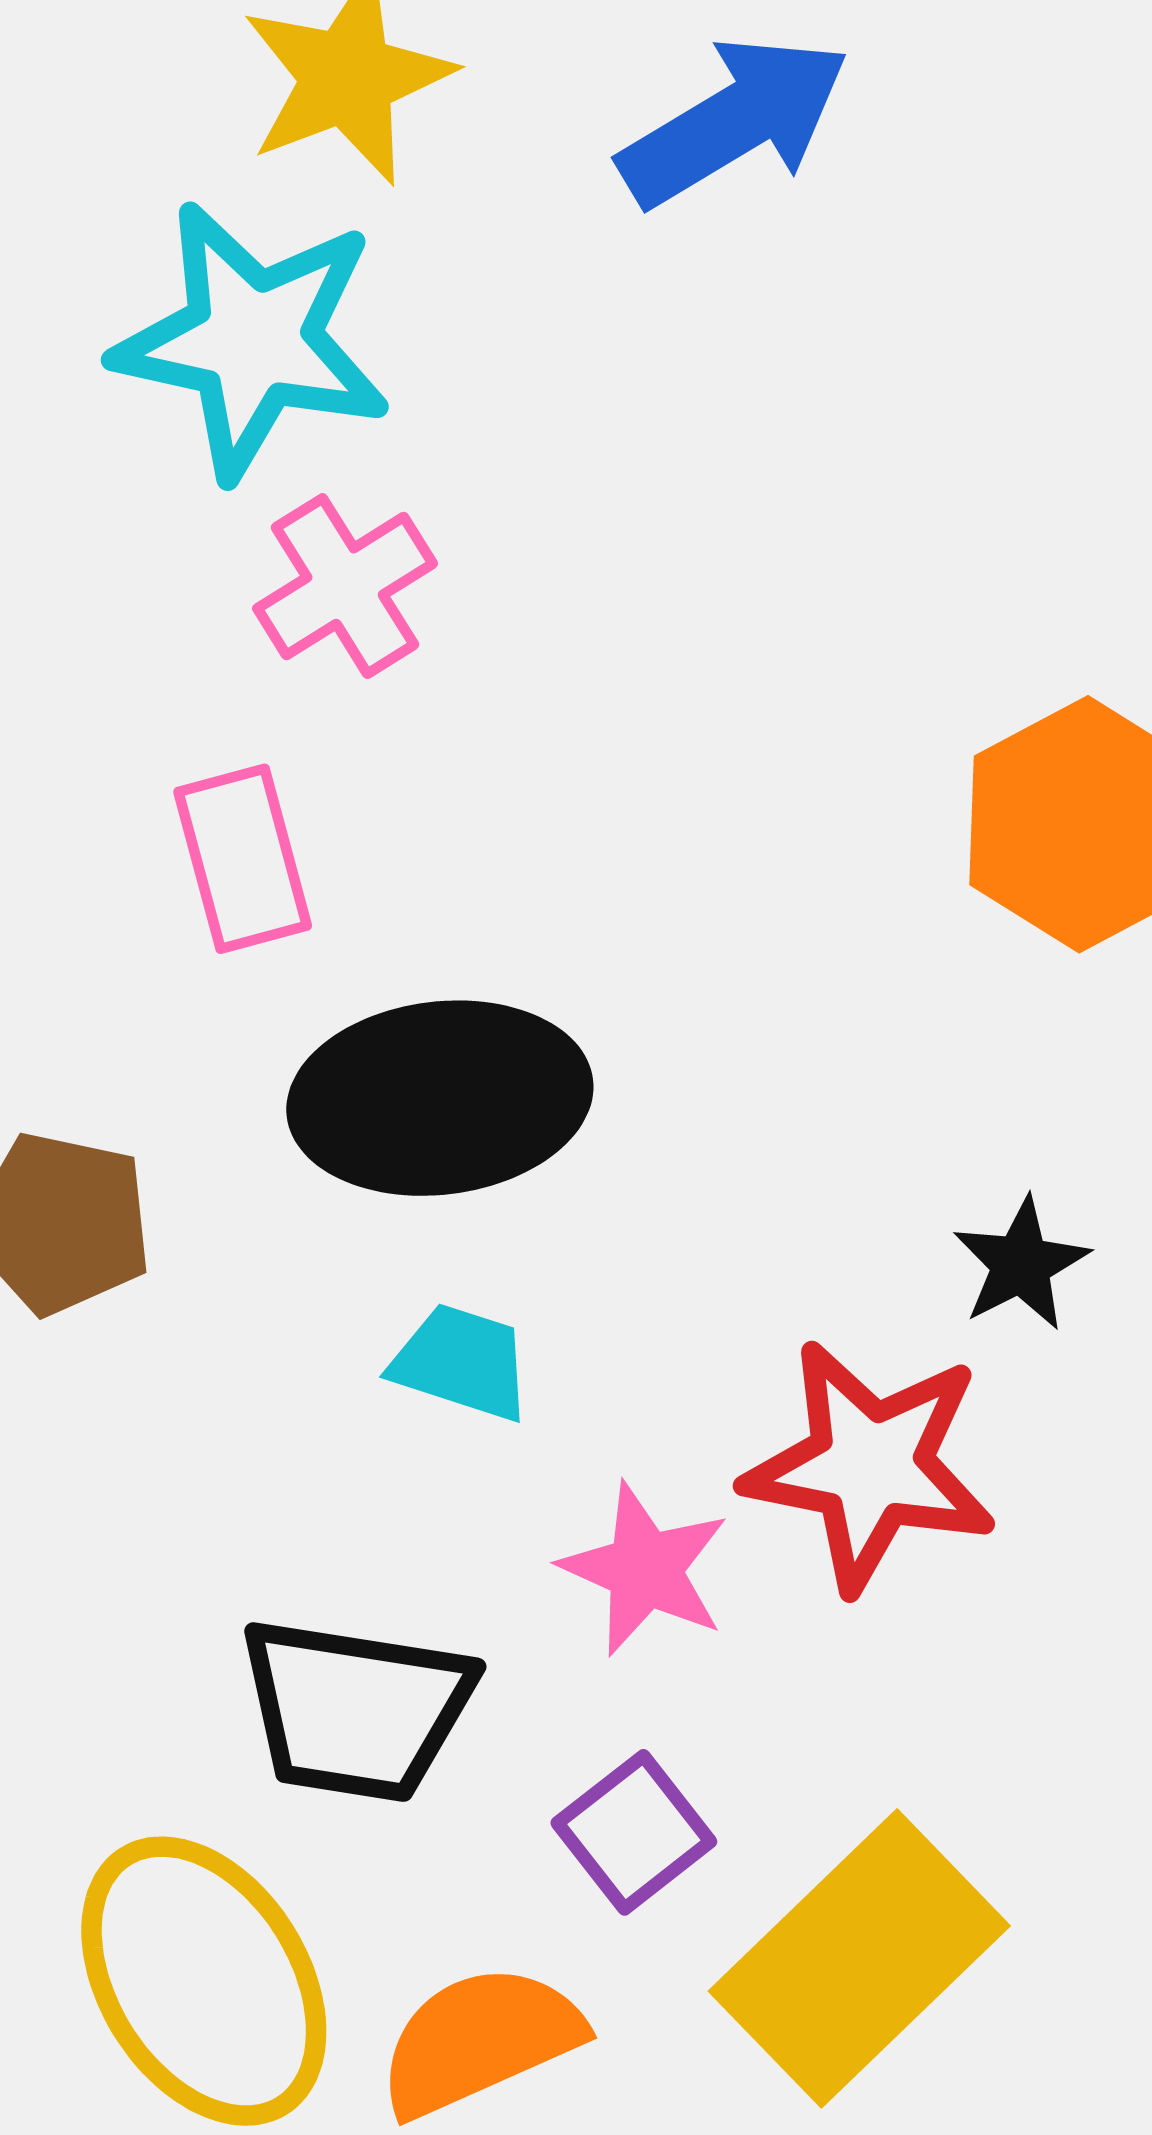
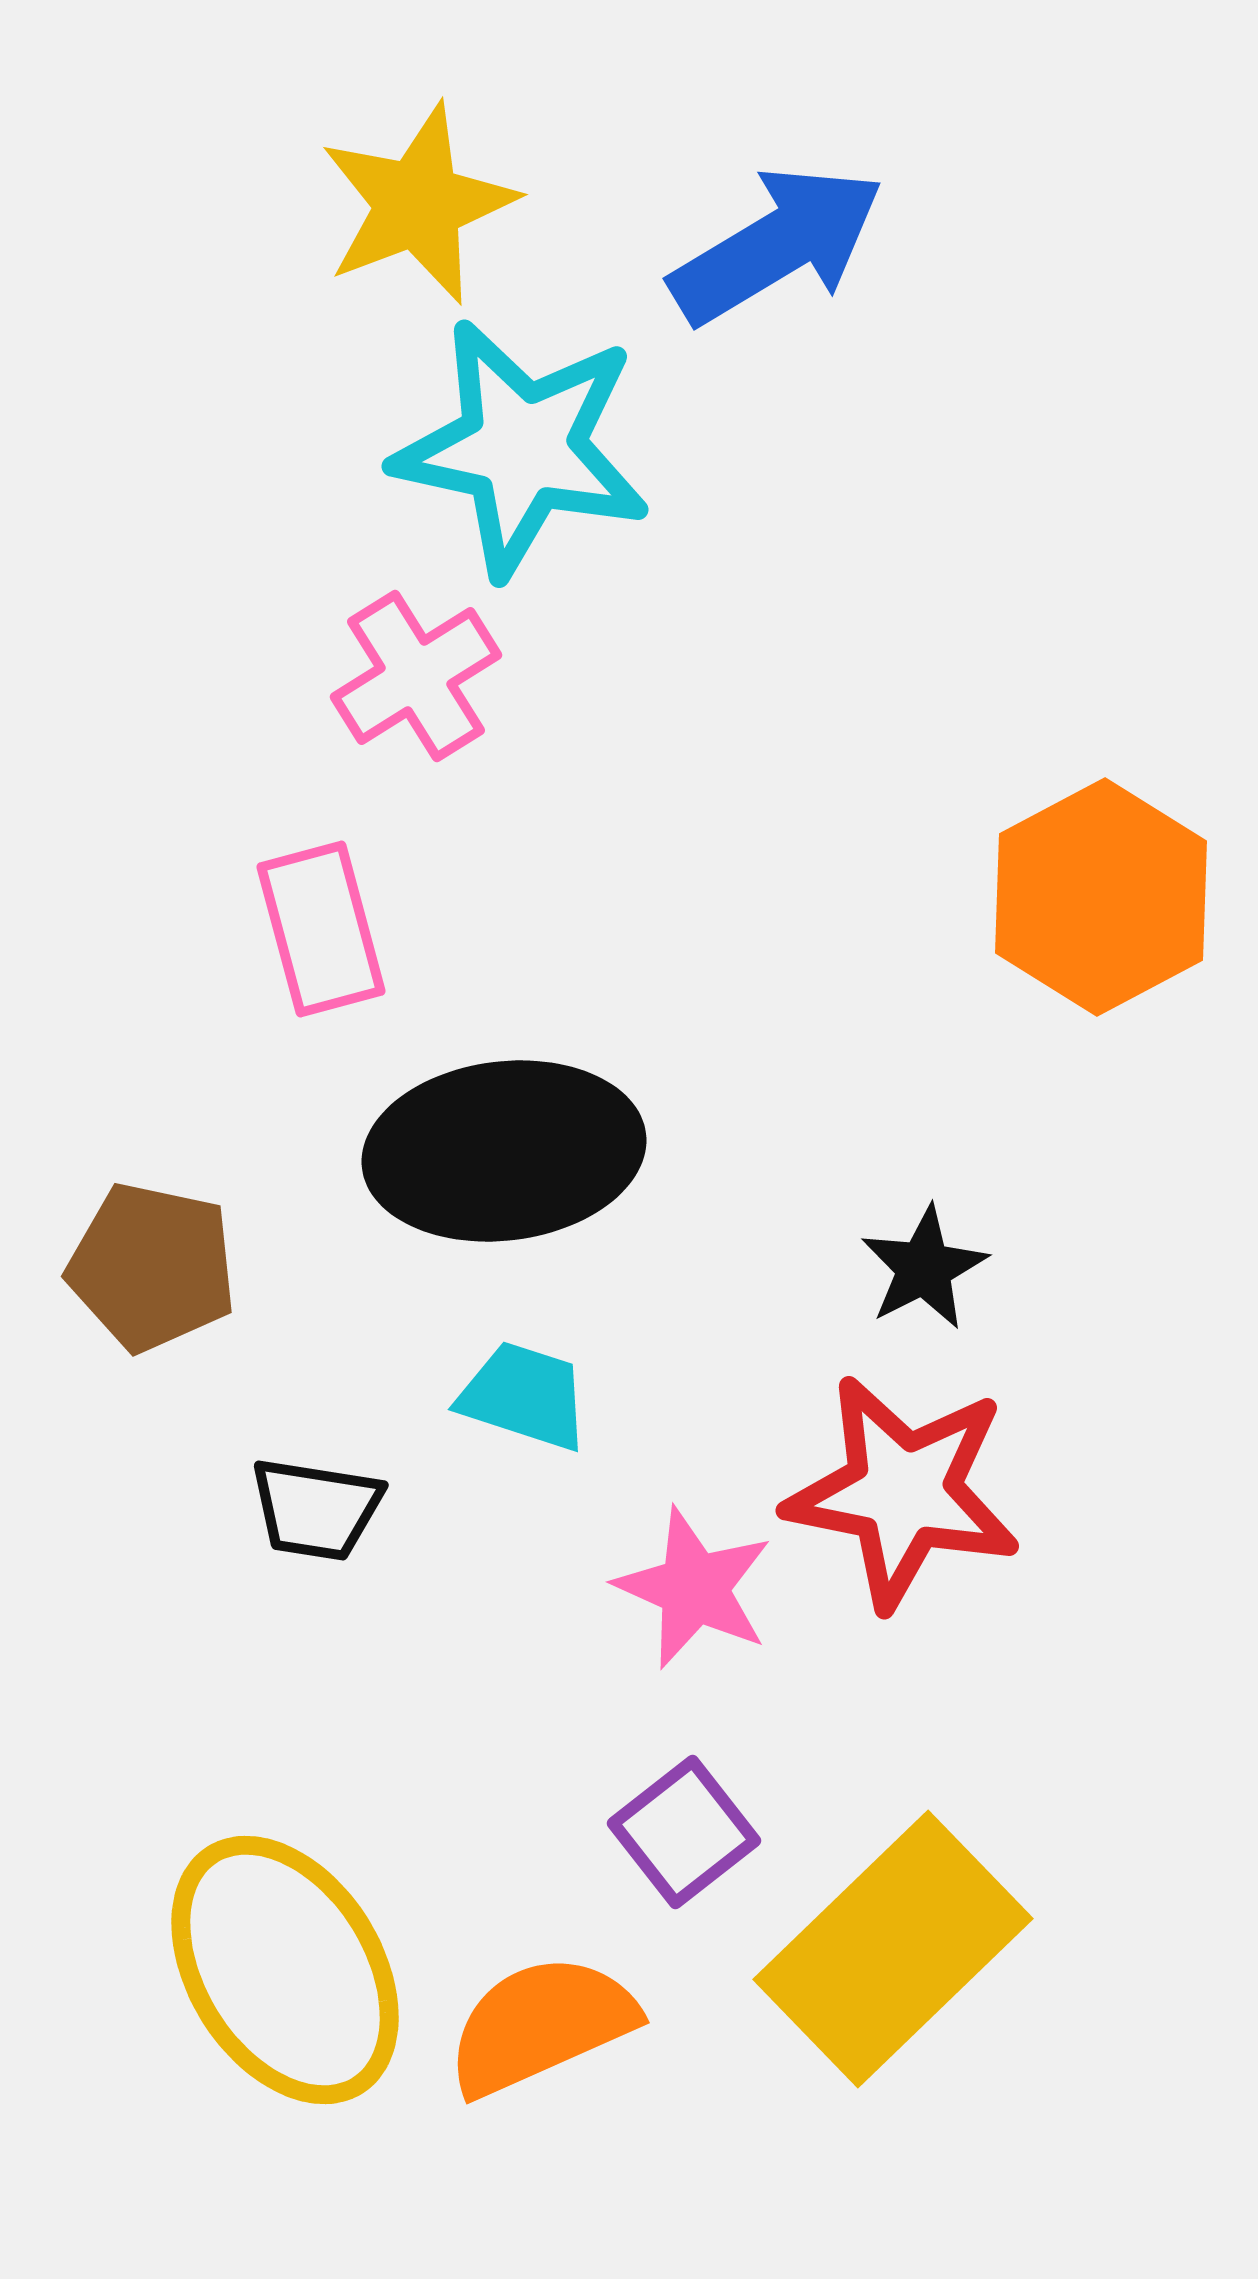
cyan star: (252, 340) -> (522, 448), moved
black star: (1021, 1264) -> (924, 1268), moved
black trapezoid: (356, 1709) -> (316, 1509), moved, size x0.6

